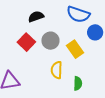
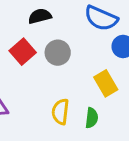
yellow rectangle: (75, 49) -> (106, 83), moved
yellow semicircle: (57, 70) -> (60, 112), moved

